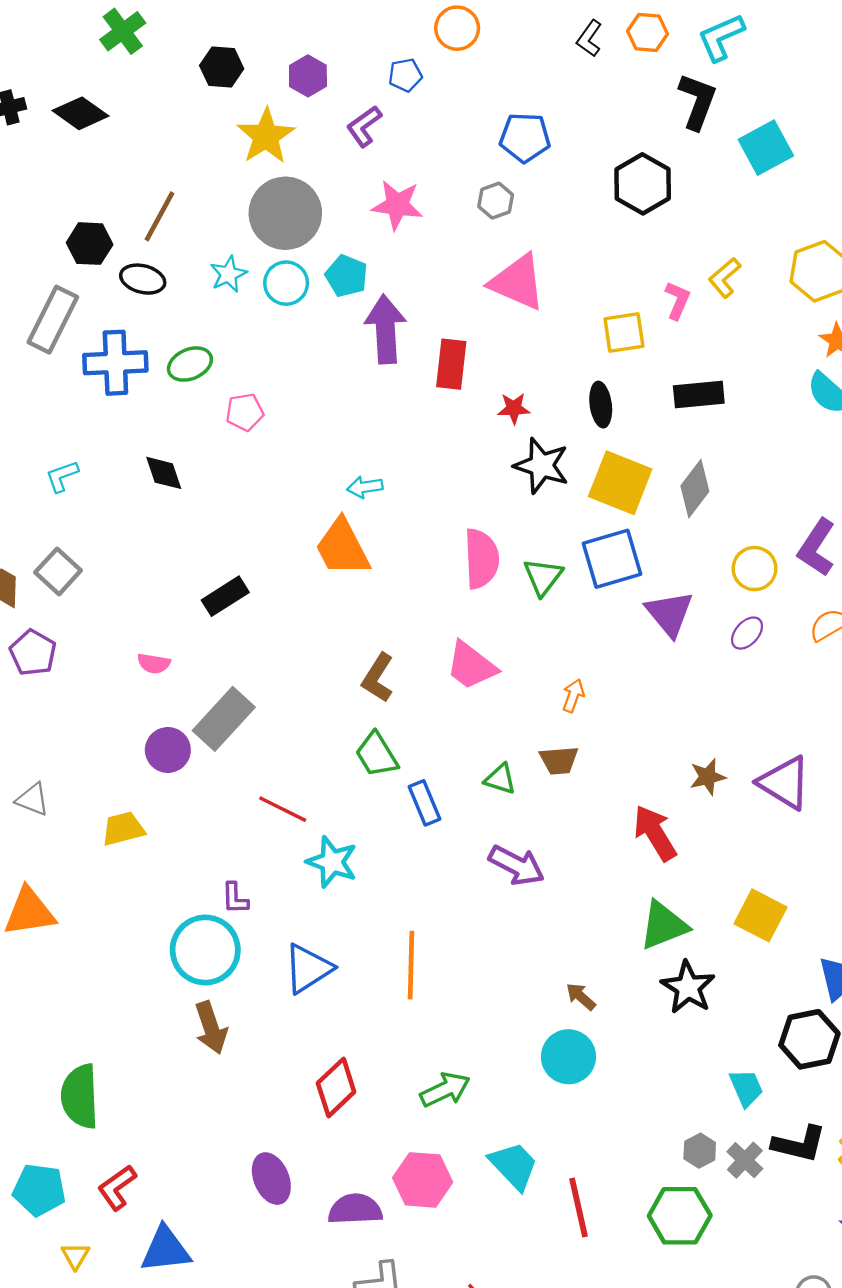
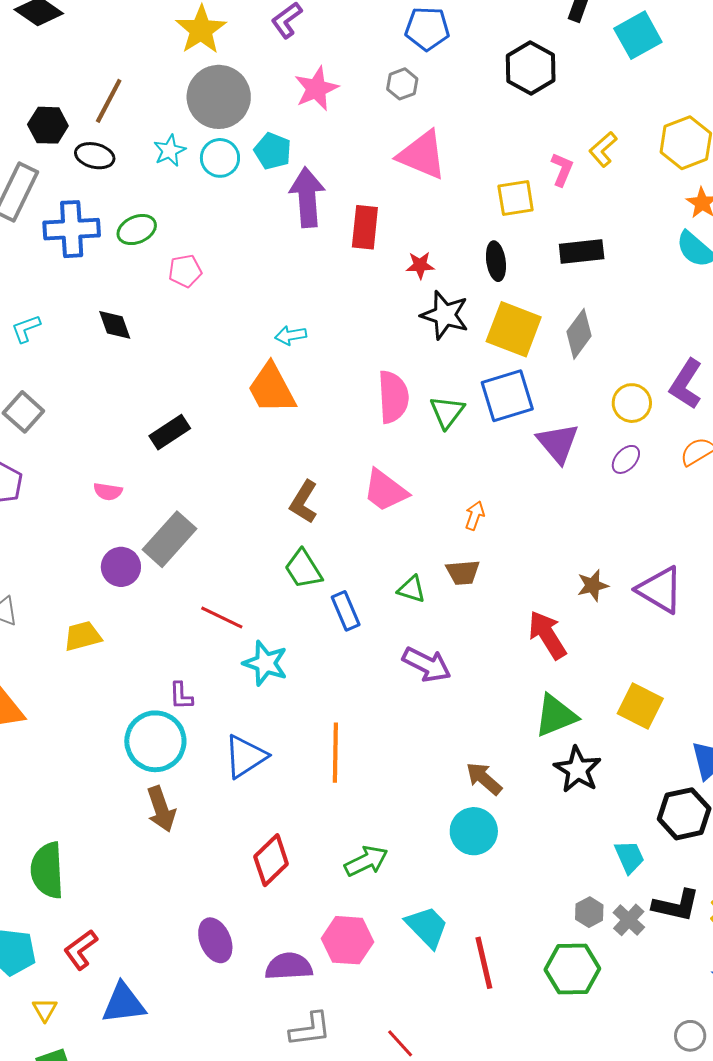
pink star: (397, 205) -> (316, 89), turned -30
brown arrow: (581, 997) -> (484, 779), size x1.4

